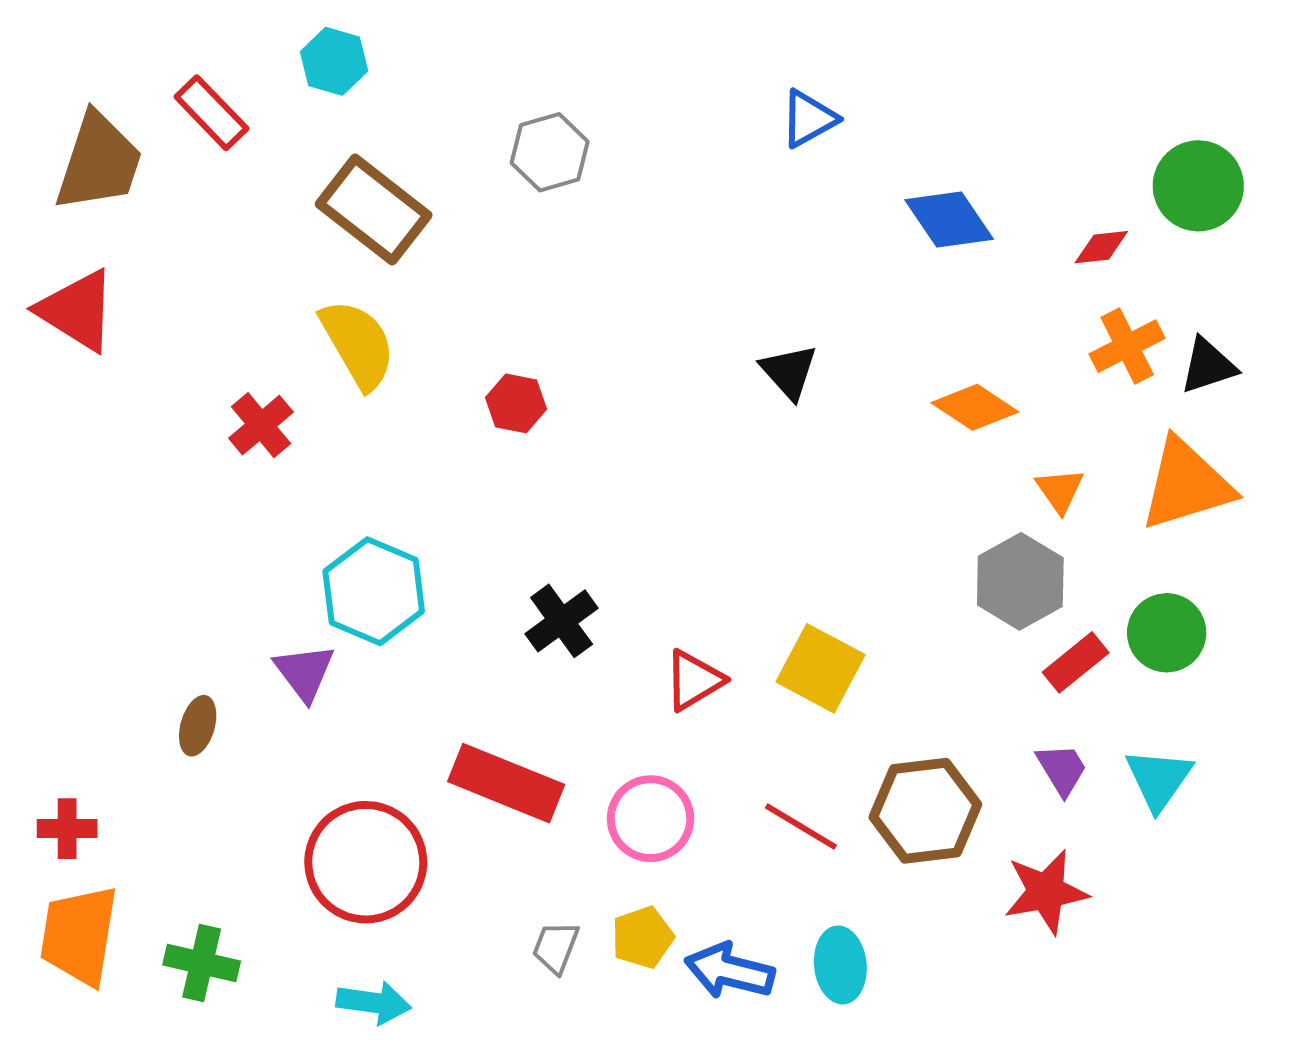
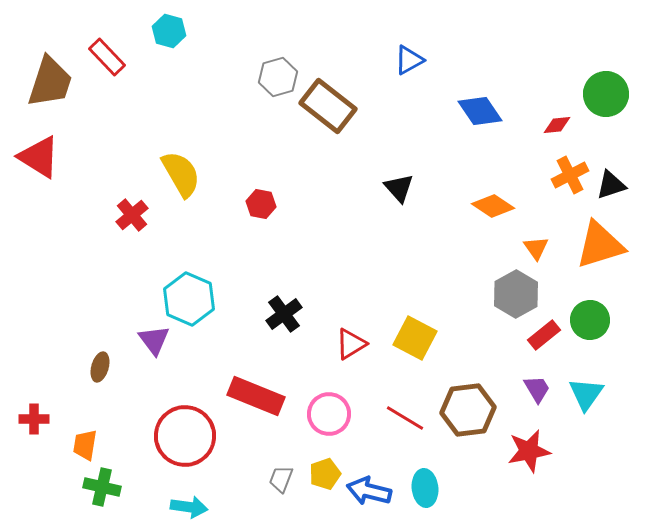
brown rectangle: (374, 210) -> (328, 106), moved
orange trapezoid: (79, 935) -> (85, 445), moved, size x0.6

